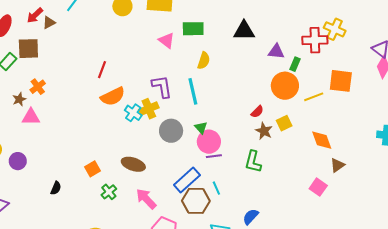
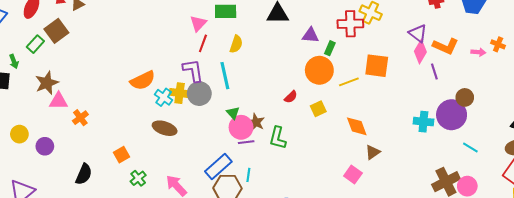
pink triangle: (167, 40) -> (198, 23), turned 36
brown square: (28, 49) -> (56, 31), turned -35
red line: (102, 70) -> (203, 43), moved
orange cross: (38, 87) -> (80, 118), moved
brown star: (19, 99) -> (47, 83), size x1.6
yellow cross: (149, 109) -> (180, 93), turned 30
gray circle: (171, 131) -> (199, 94), moved
brown star: (264, 131) -> (256, 122), moved
green L-shape: (253, 162) -> (278, 138), moved
brown ellipse: (133, 164) -> (165, 128), moved
black semicircle: (56, 188) -> (84, 174), size x1.5
cyan line: (216, 188) -> (248, 175), turned 32

